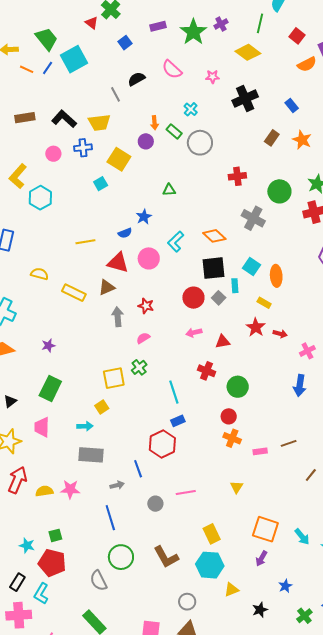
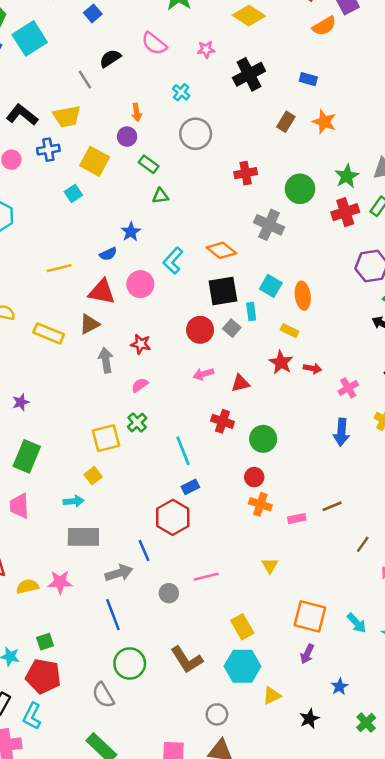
blue rectangle: (292, 105) -> (308, 79), turned -32
green rectangle: (174, 131) -> (149, 164), moved
gray arrow: (117, 485) -> (119, 573), size x1.5

